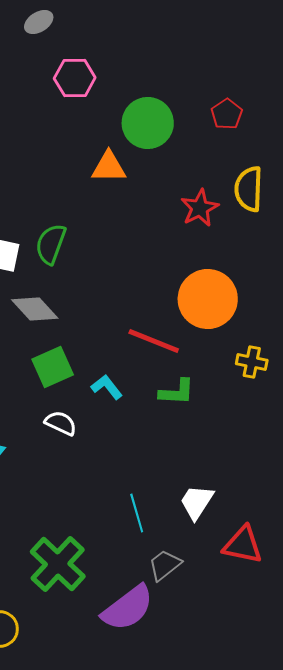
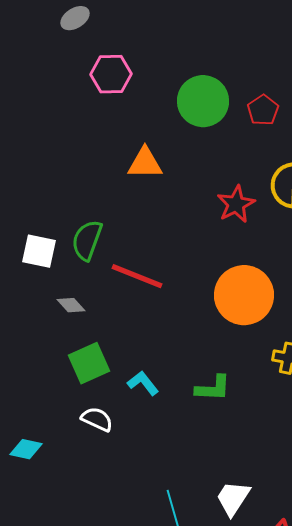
green circle: (148, 123) -> (203, 101), moved
gray diamond: (35, 309) -> (71, 305), size x0.6
red line: (154, 341) -> (137, 276), moved

